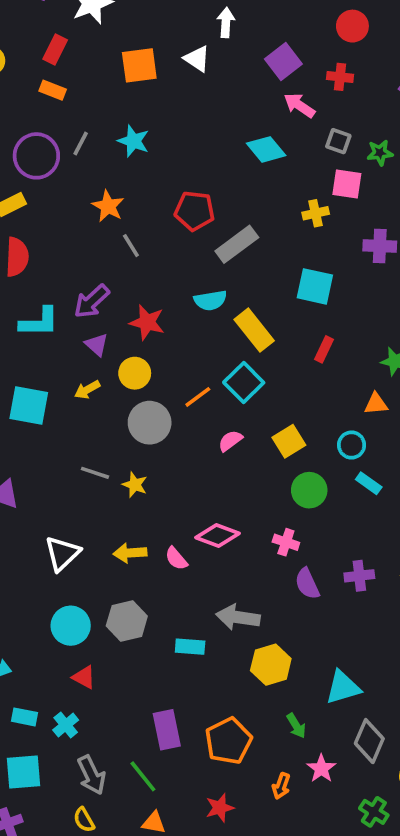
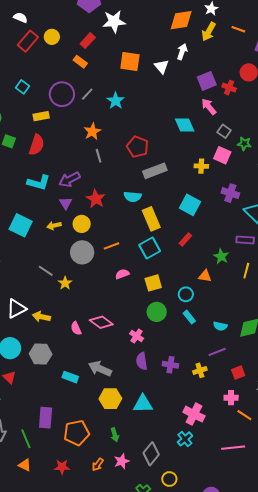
red cross: (340, 77) -> (229, 88), moved
cyan square: (244, 382) -> (150, 248), moved
yellow arrow: (130, 553) -> (41, 317), moved
cyan triangle: (343, 687) -> (143, 404), moved

